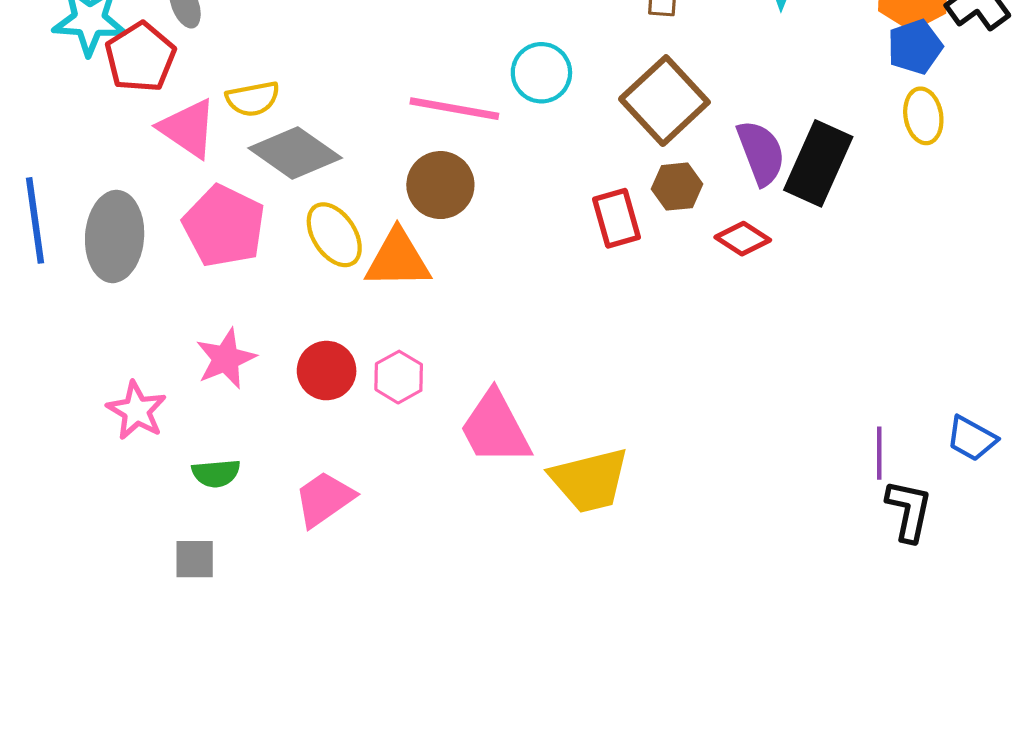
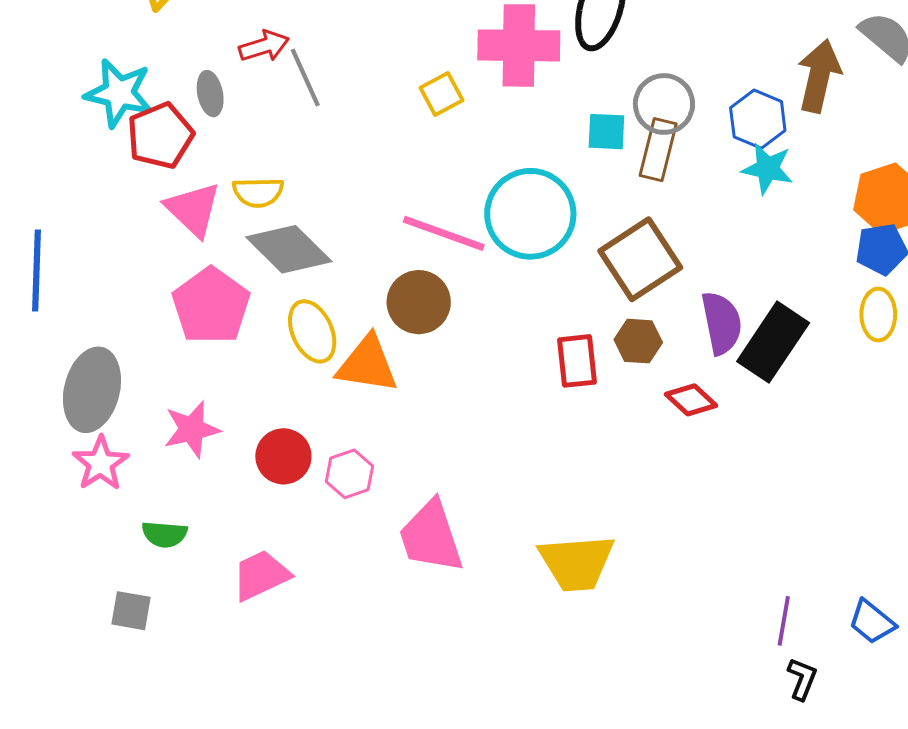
cyan circle: (541, 73) -> (530, 214), size x1.6
gray ellipse: (115, 236) -> (92, 390), moved
yellow trapezoid: (590, 480) -> (577, 563), moved
black L-shape: (909, 511) -> (802, 679), size x0.7

